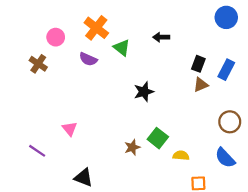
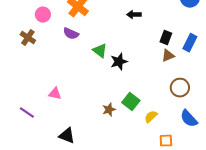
green triangle: (122, 48) -> (100, 51), moved
brown circle: (230, 122) -> (180, 88), moved
pink triangle: (70, 129) -> (55, 94), turned -40
yellow semicircle: (181, 155) -> (151, 117), turned -48

